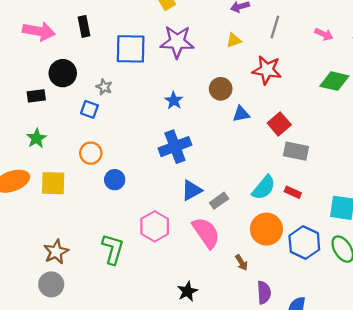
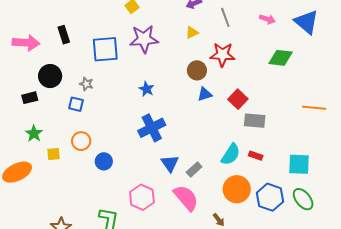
gray line: (275, 27) -> (225, 17), turned -30
brown circle: (221, 89) -> (197, 70), moved
yellow square: (53, 183) -> (54, 154), moved, size x0.6
blue triangle: (192, 190) -> (170, 163), turned -30

